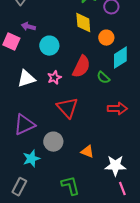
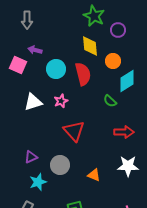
red semicircle: (81, 67) -> (83, 74), moved, turned -40
purple triangle: (24, 125) -> (31, 157), moved, size x0.6
white star: (115, 166) -> (128, 166), moved

